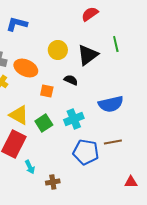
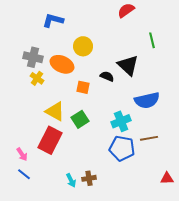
yellow circle: (58, 50) -> (83, 46), moved
black triangle: (88, 55) -> (128, 65), moved, turned -40
cyan cross: (74, 119) -> (121, 121), moved
cyan arrow: (30, 167) -> (71, 180), moved

